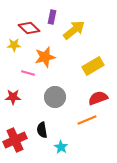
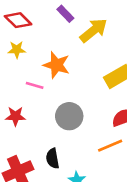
purple rectangle: (52, 17) -> (65, 14), turned -56
red diamond: (29, 28) -> (18, 20), moved
orange star: (45, 57) -> (56, 65), turned 30

